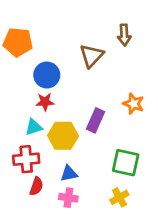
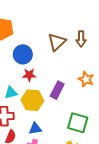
brown arrow: (124, 35) -> (81, 39), moved
red star: (45, 102) -> (29, 75), moved

